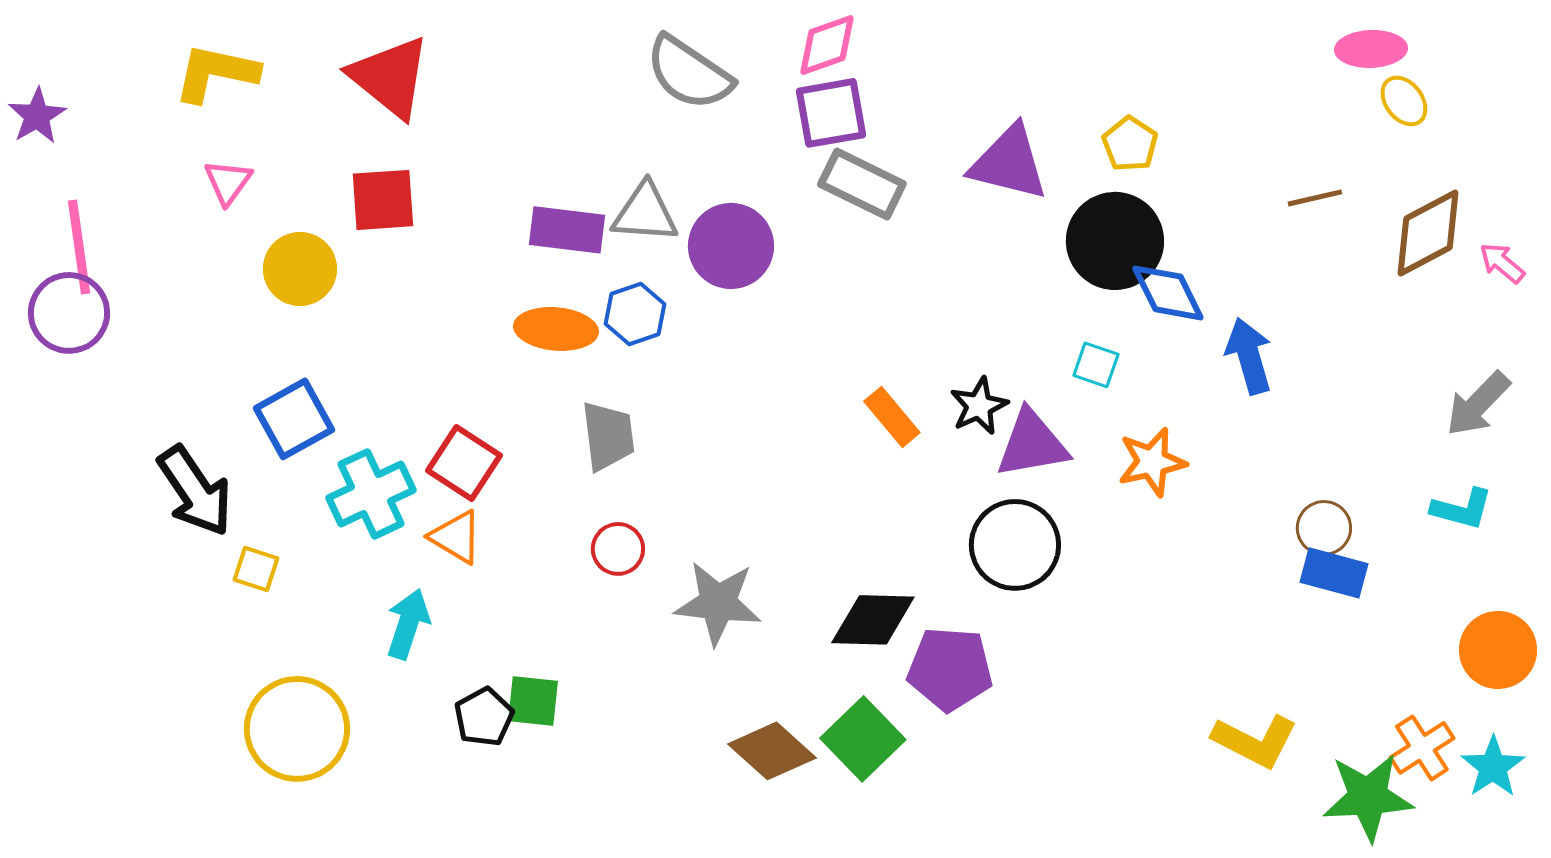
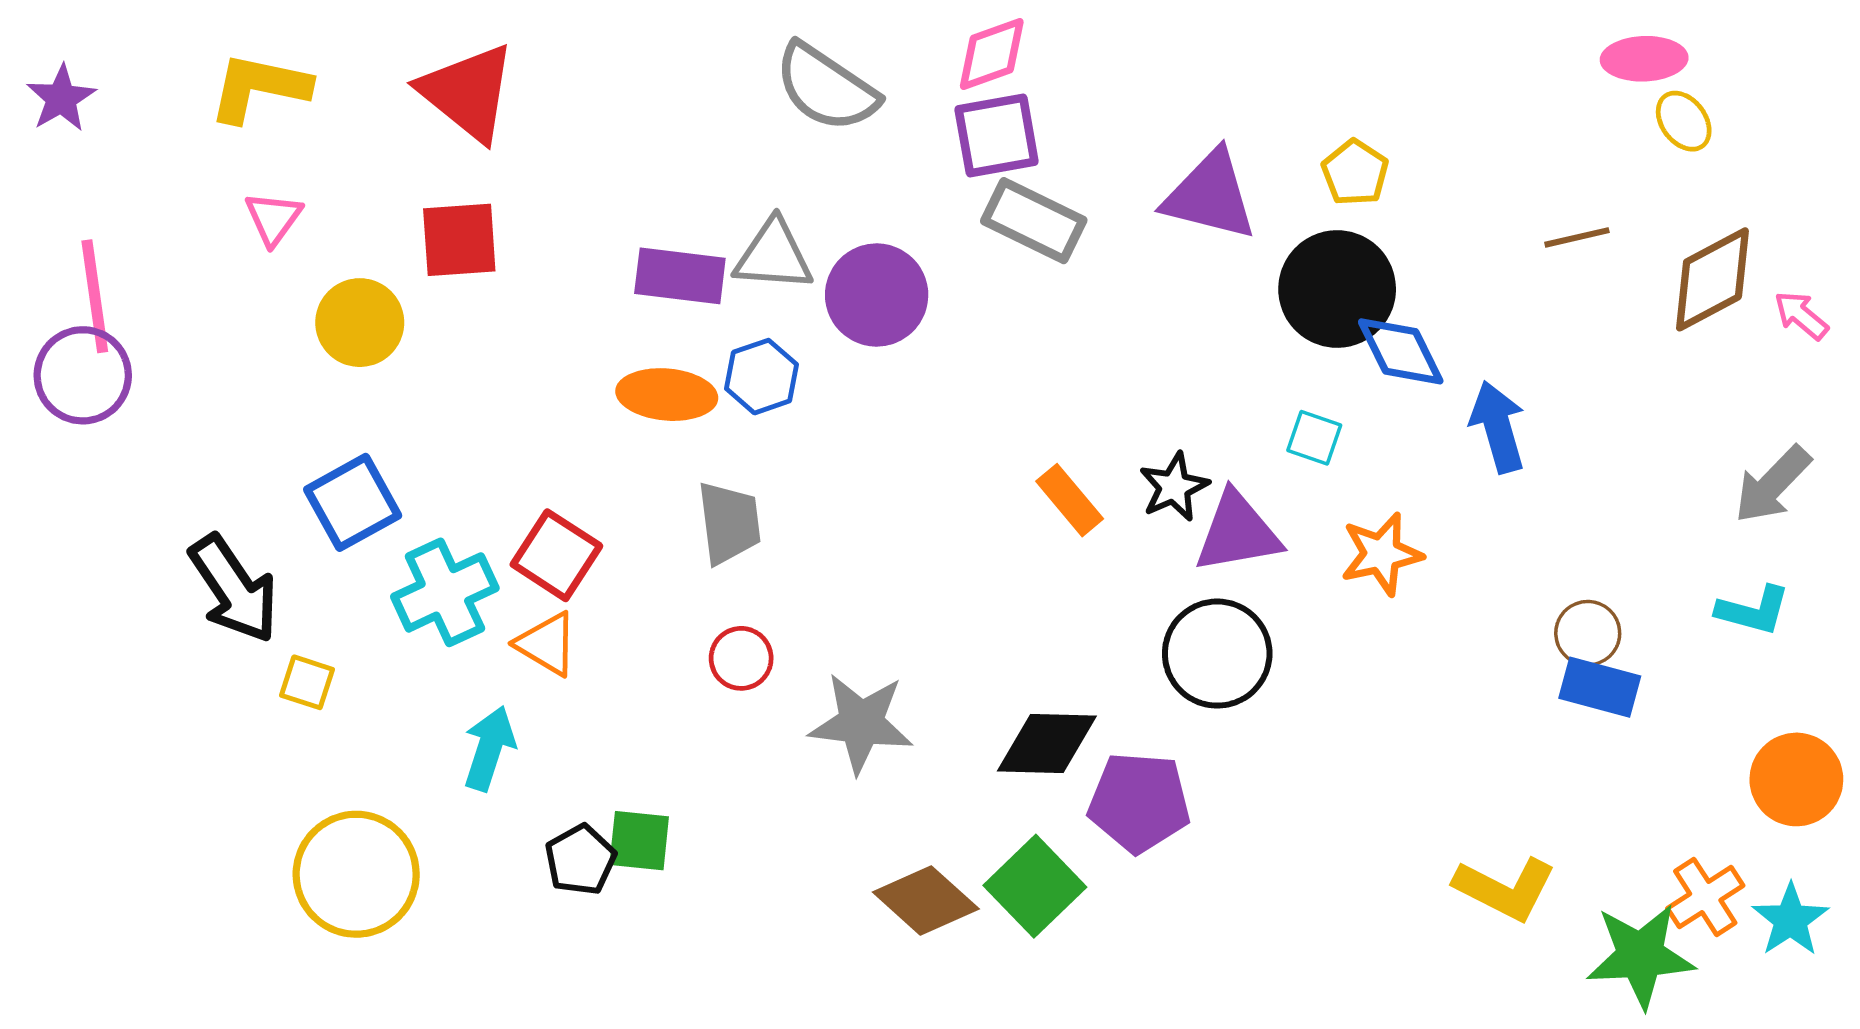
purple star: (37, 116) -> (61, 98), moved

